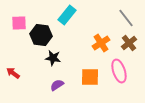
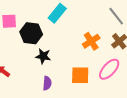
pink ellipse: (119, 71) -> (109, 69), turned 60
purple semicircle: (57, 85) -> (47, 83), turned 128

